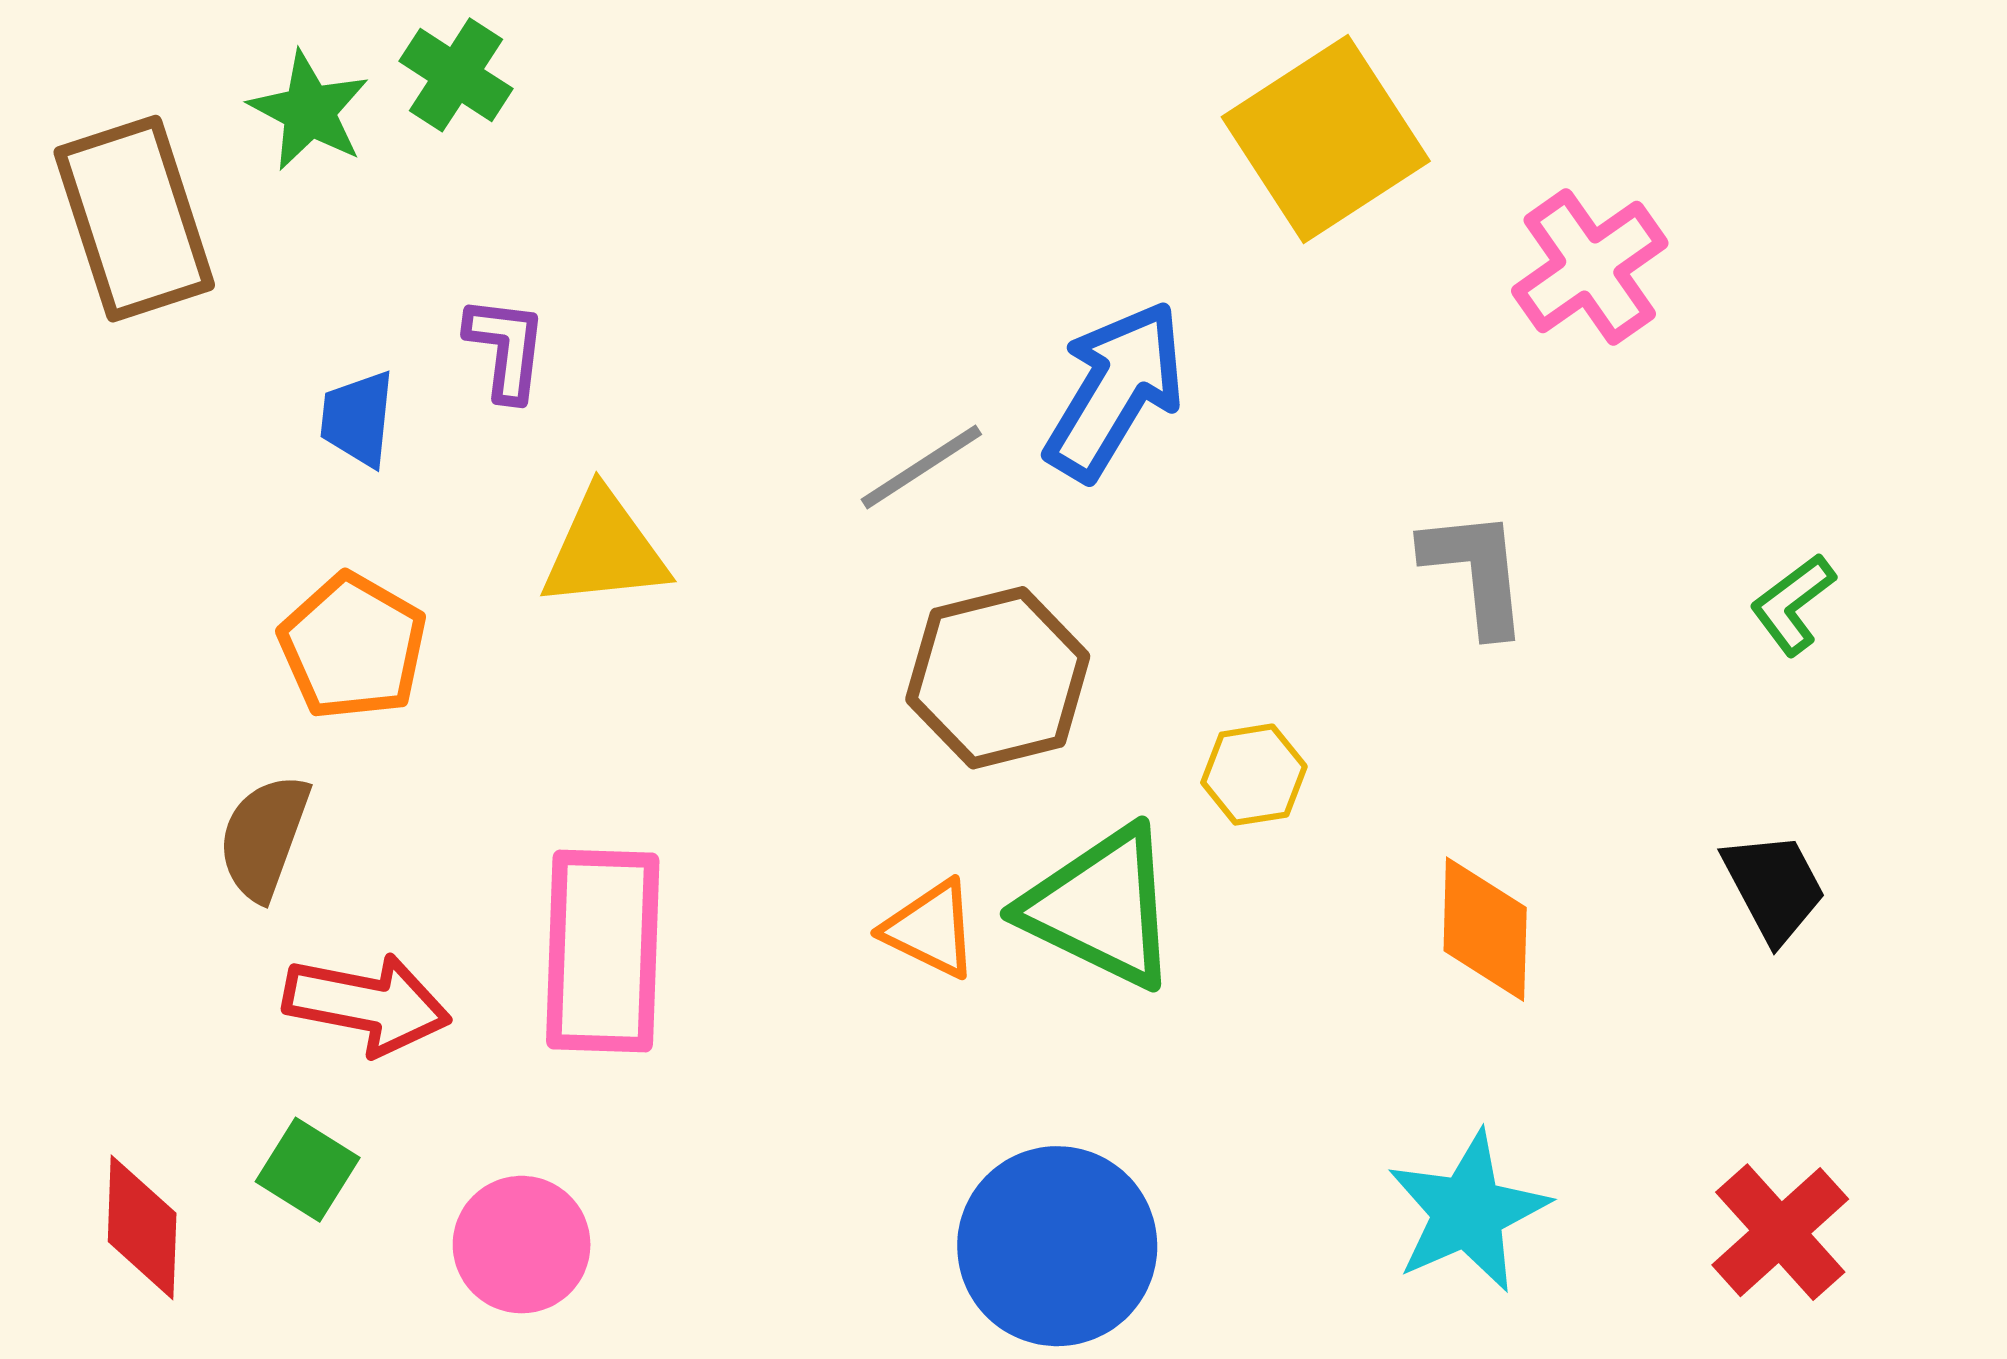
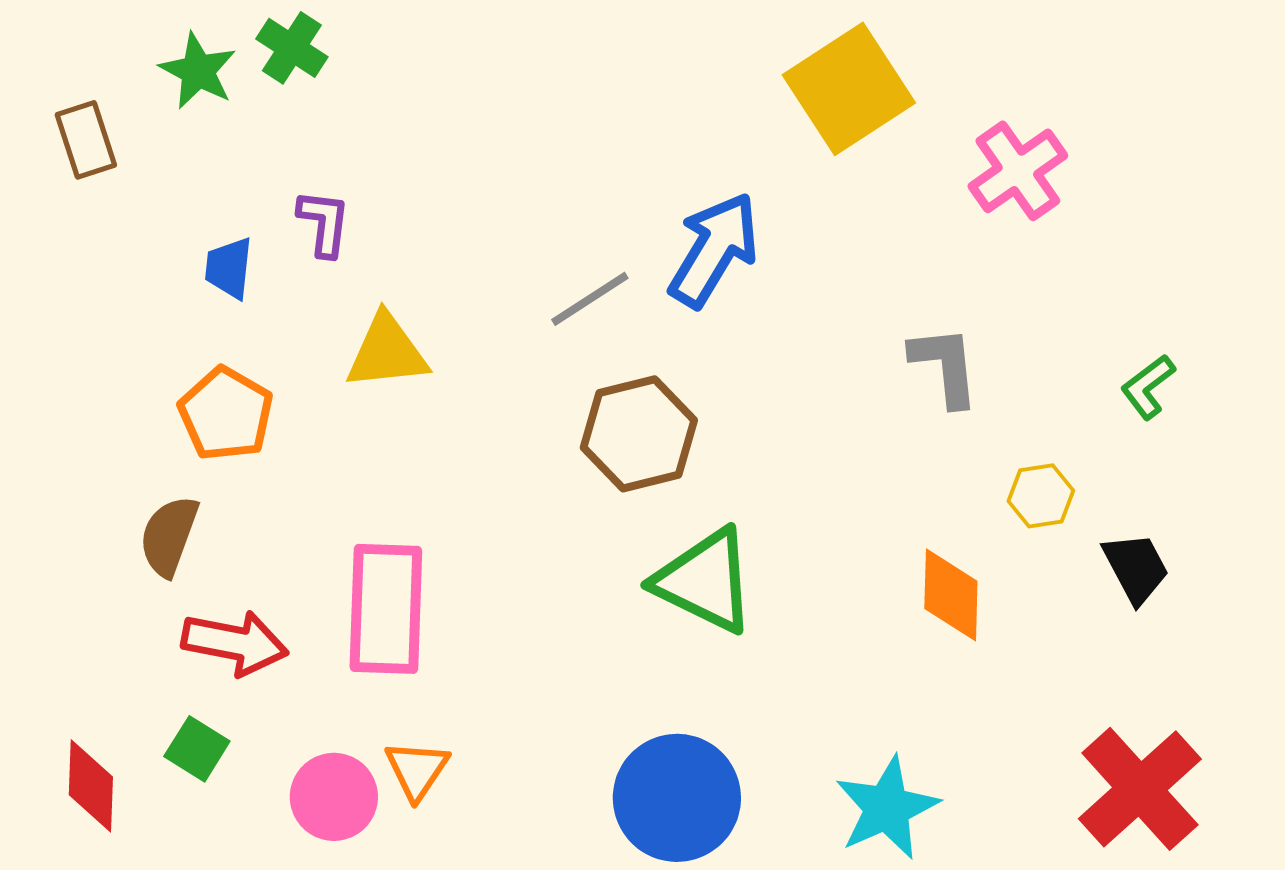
brown rectangle: (134, 219) -> (86, 140), size x0.6
yellow hexagon: (1254, 775) -> (1041, 496), moved
orange triangle: (931, 929) -> (417, 770), moved, turned 38
cyan star: (1468, 1212) -> (887, 808), moved
red cross: (1780, 1232) -> (1140, 789), size x1.4

